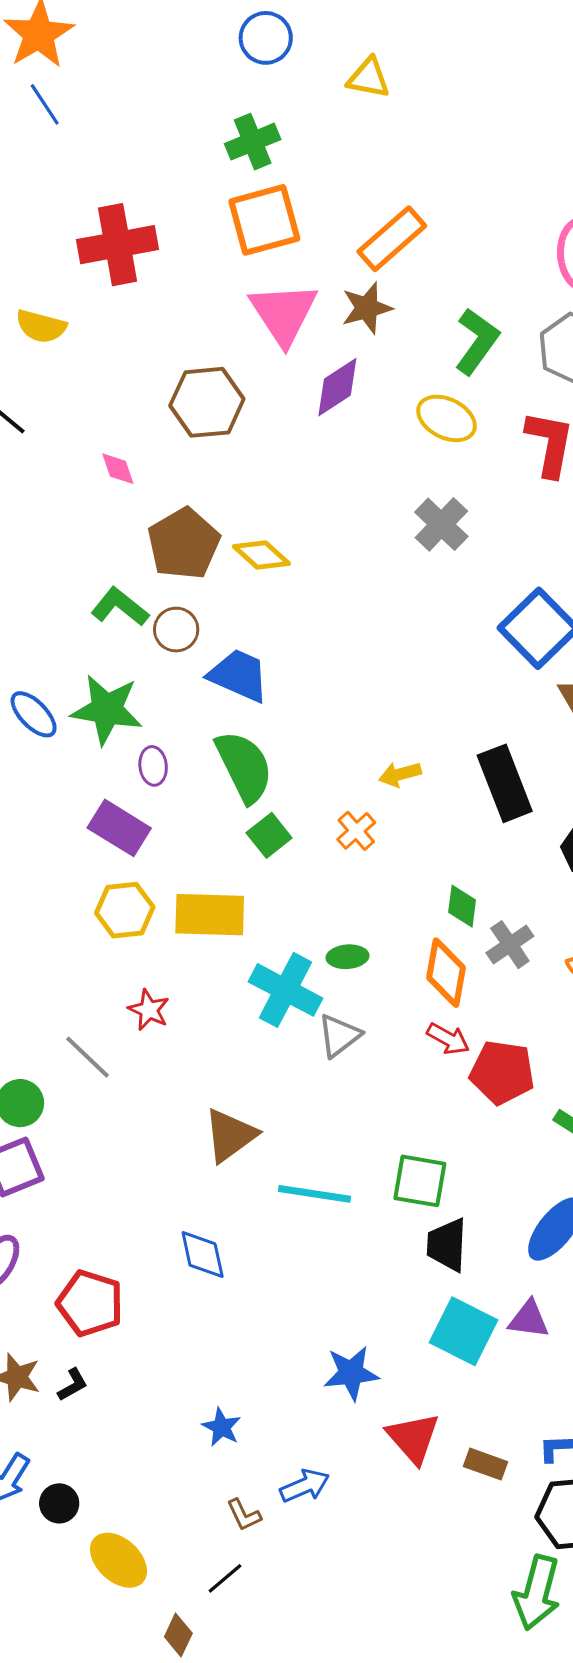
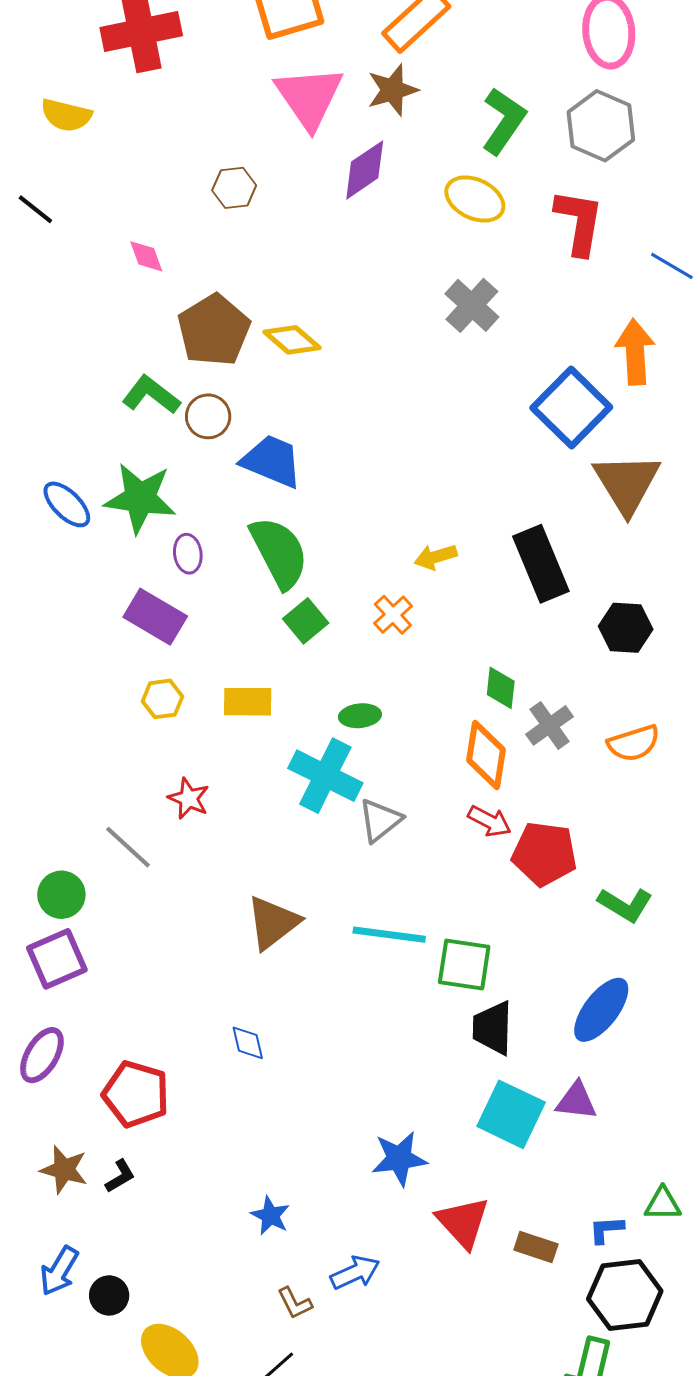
brown hexagon: (207, 402) -> (234, 188), size x0.6
yellow hexagon: (125, 910) -> (162, 699), size x0.7
yellow rectangle: (210, 915) -> (248, 702), size x0.7
green ellipse: (348, 957) -> (360, 716), moved
cyan line: (314, 1194) -> (389, 935), moved
blue diamond: (203, 1255) -> (248, 1043), size x0.7

